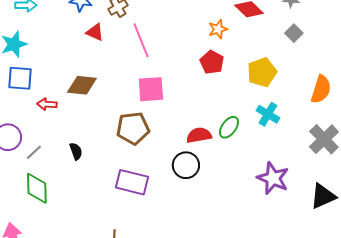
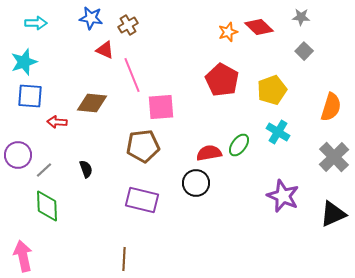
orange star: (218, 29) -> (228, 32), moved
pink line: (141, 40) -> (132, 75), moved
red pentagon: (212, 62) -> (222, 80), size x1.4

